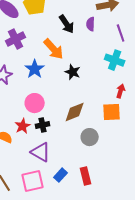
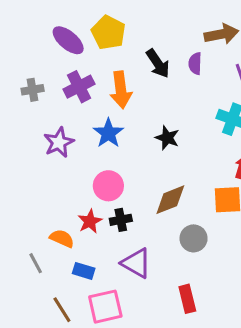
orange arrow: (54, 49) -> (121, 90), moved, turned 35
purple triangle: (41, 152) -> (136, 263), moved
blue rectangle: (61, 175) -> (84, 271), moved, turned 64

